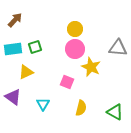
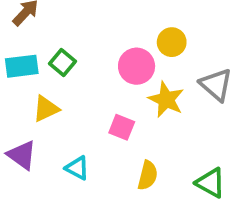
yellow circle: (75, 29) -> (172, 42), moved
green square: (35, 47) -> (62, 62), turned -32
gray triangle: (118, 48) -> (216, 85), moved, turned 36
cyan triangle: (43, 104) -> (77, 168), turned -32

